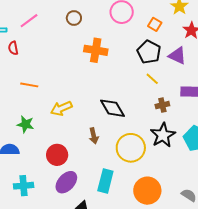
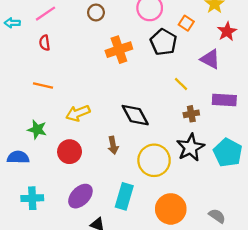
red semicircle: (13, 48) -> (45, 43), moved
orange cross: (96, 50) -> (119, 50), turned -30
black pentagon: (149, 52) -> (163, 42), moved
red circle: (57, 155) -> (70, 152), moved

